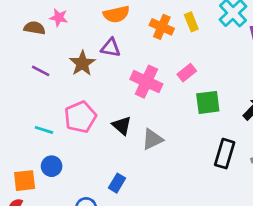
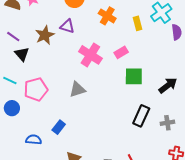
yellow rectangle: (191, 22) -> (137, 23), moved
pink pentagon: (80, 117) -> (36, 89), moved
black triangle: (122, 126) -> (22, 54), moved
gray triangle: (152, 139) -> (77, 89), moved

